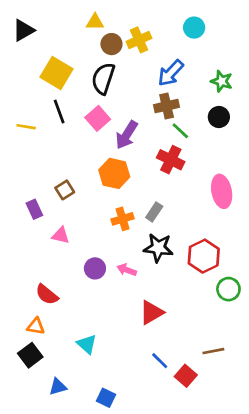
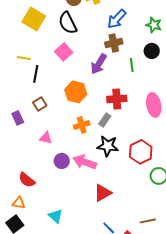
black semicircle: (103, 78) -> (68, 23), turned -45
black line: (59, 111) -> (36, 74), moved, turned 30
yellow line: (26, 127) -> (24, 58), moved
green line: (180, 131) -> (132, 65), moved, turned 40
purple arrow: (127, 135) -> (99, 64), moved
red cross: (171, 160) -> (117, 99), moved, turned -30
pink triangle: (61, 235) -> (46, 138), moved
pink arrow: (127, 270) -> (85, 162), size x1.6

